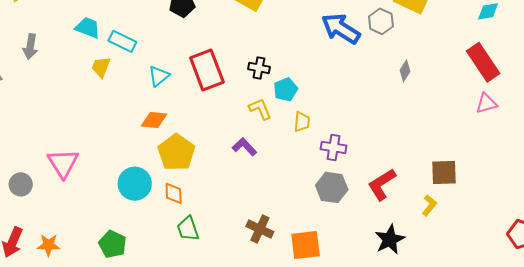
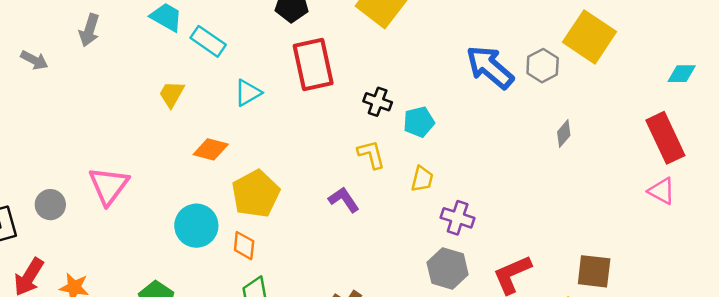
yellow trapezoid: (101, 67) -> (172, 94), moved
red rectangle: (207, 70) -> (313, 64), moved
cyan pentagon: (286, 90) -> (419, 122), moved
pink triangle: (486, 103) -> (662, 191), turned 35
orange diamond: (154, 120) -> (211, 149), moved

